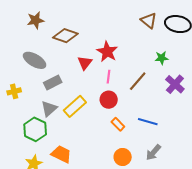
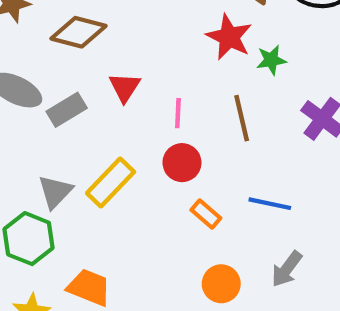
red star: (107, 52) -> (229, 37), moved
green star: (162, 58) -> (271, 60), moved
brown line: (138, 81) -> (242, 118), turned -50
gray rectangle: (53, 82) -> (67, 110), moved

